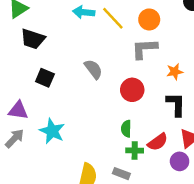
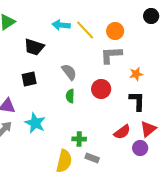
black trapezoid: (33, 39) -> (34, 47), moved
black square: (45, 78) -> (29, 79), turned -35
green semicircle: (126, 129) -> (70, 96), moved
green cross: (135, 150) -> (79, 139), moved

